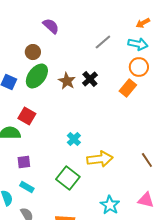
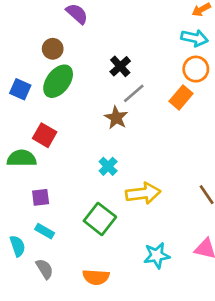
gray line: (103, 42) -> (134, 93), moved
black cross: (90, 79) -> (120, 66), moved
brown star: (67, 81) -> (116, 118), moved
cyan star: (110, 205) -> (157, 255), turned 30

